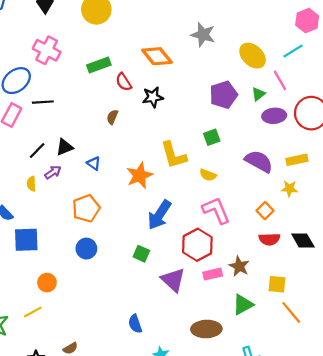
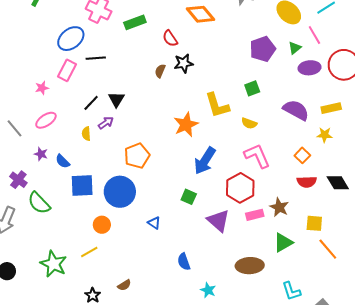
green rectangle: (99, 65) -> (135, 22), moved
black star: (153, 97) -> (184, 63), moved
black triangle: (65, 147) -> (116, 99), turned -36
blue triangle: (94, 163) -> (154, 223), moved
blue circle: (86, 249) -> (120, 192), moved, size x1.6

